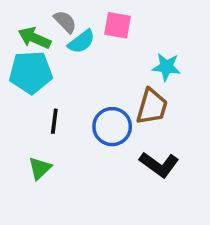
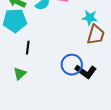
brown trapezoid: (152, 107) -> (96, 35), moved
blue circle: (112, 127) -> (72, 65), moved

